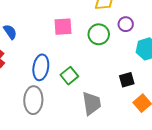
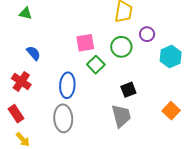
green square: (69, 76) -> (96, 65), moved
black square: (127, 80) -> (128, 90), moved

